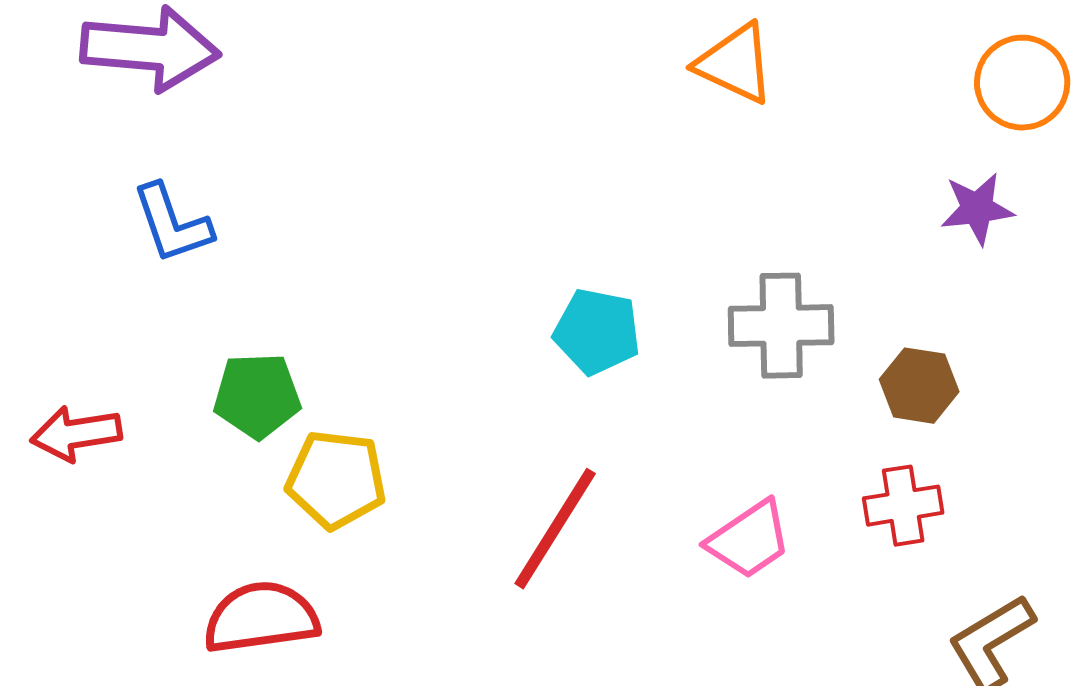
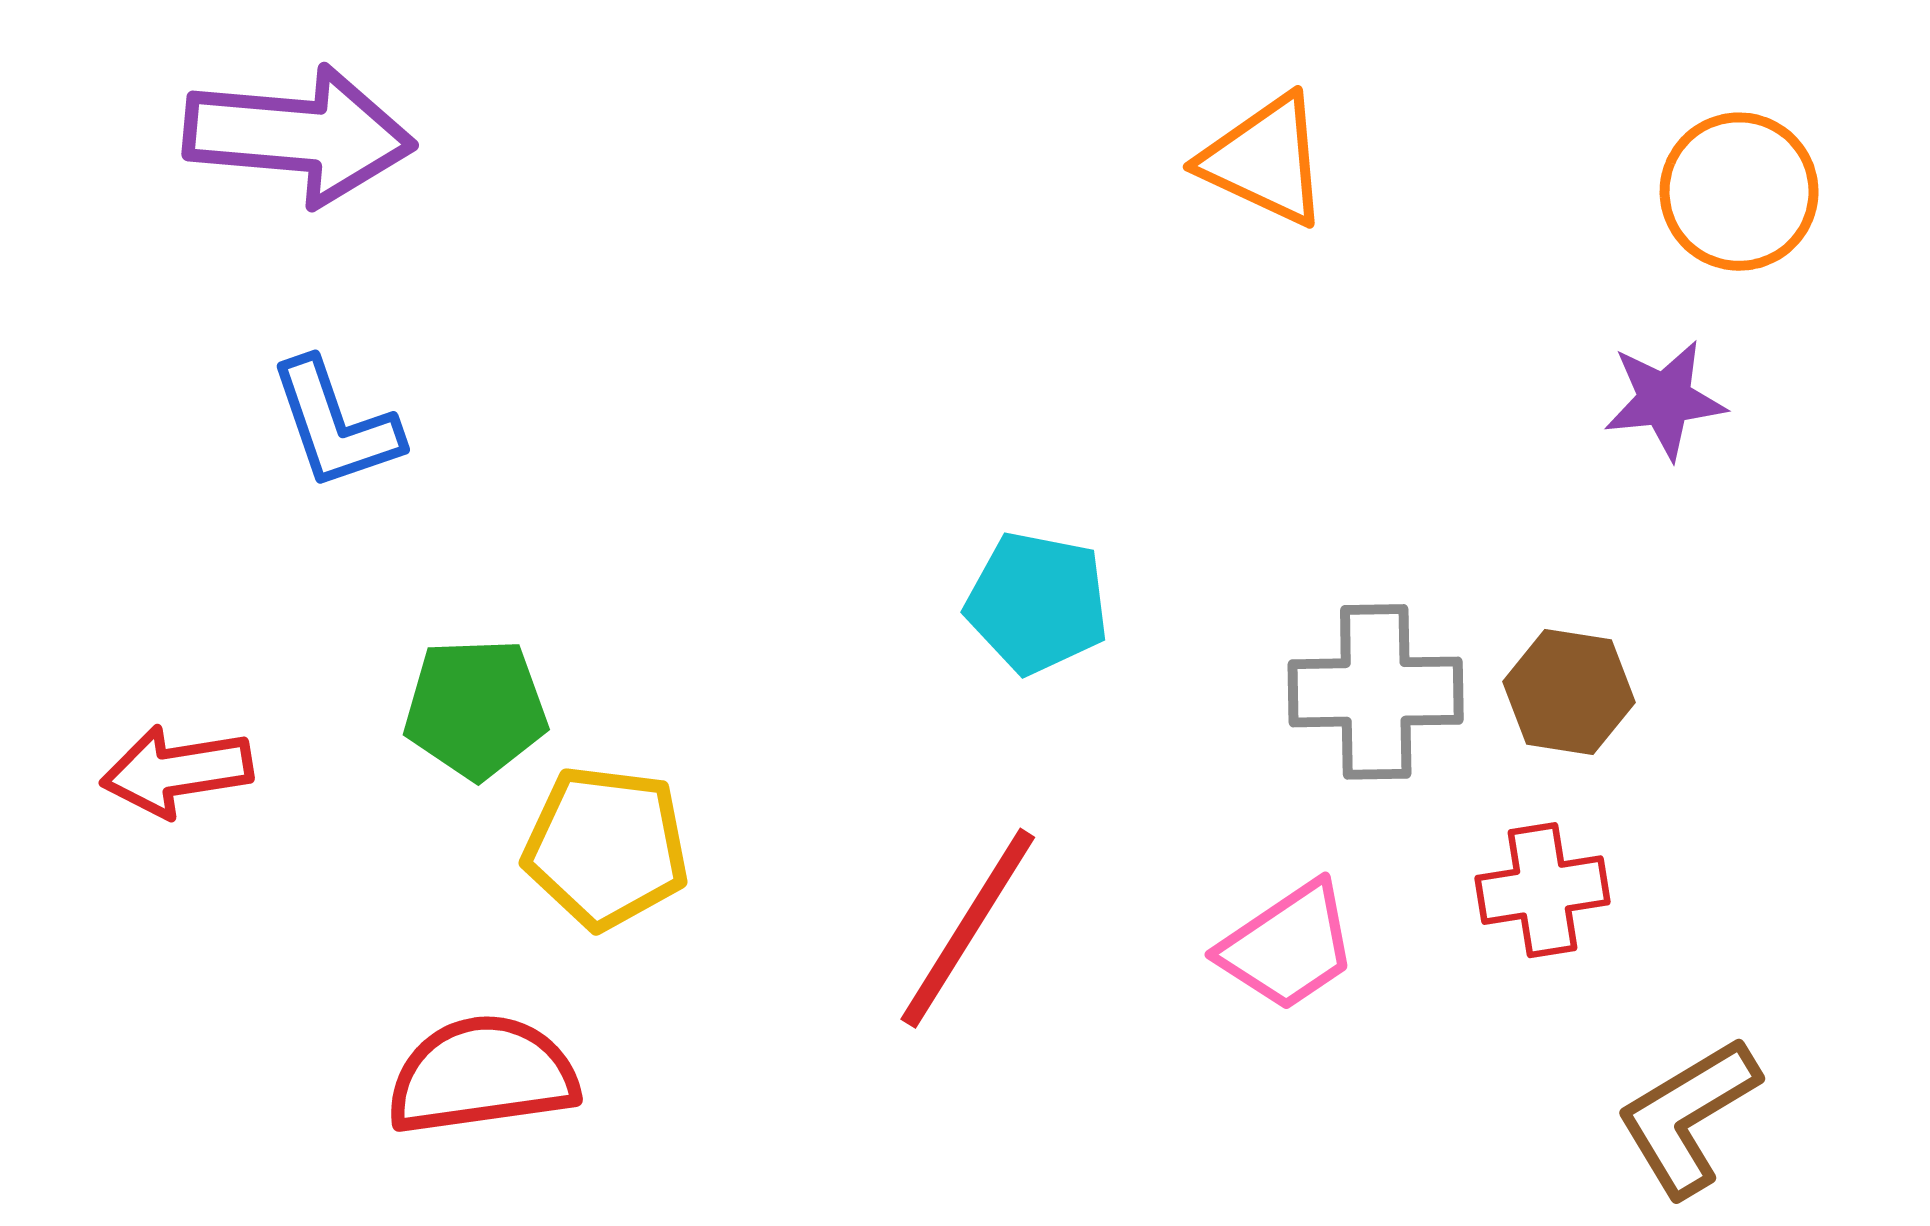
gray cross: (781, 326) -> (1376, 692), moved

